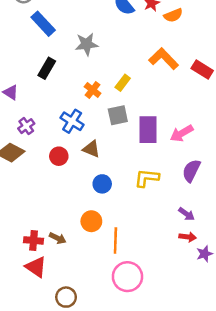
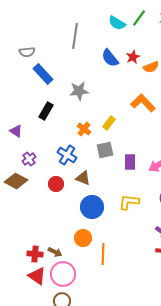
purple rectangle: (148, 130) -> (130, 162), size x0.7
blue circle: (102, 184) -> (92, 207), size x1.5
pink circle: (127, 277) -> (63, 274), moved

